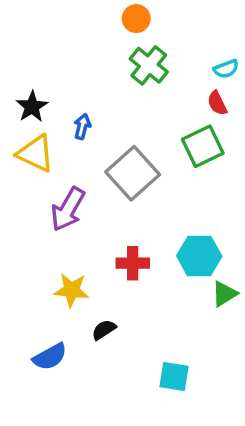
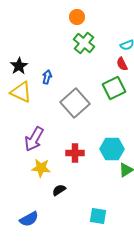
purple arrow: (68, 209) -> (34, 139), moved
blue semicircle: (50, 357) -> (29, 219), moved

